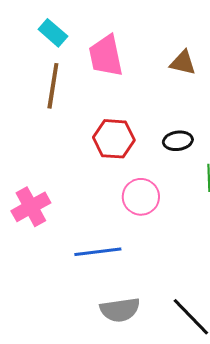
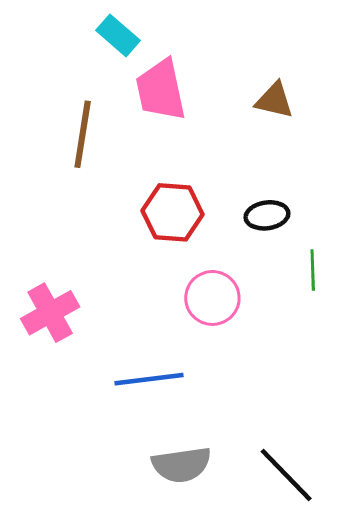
cyan rectangle: (53, 33) -> (118, 35), moved

